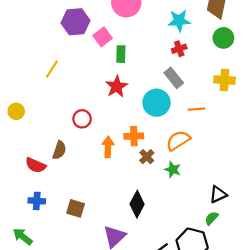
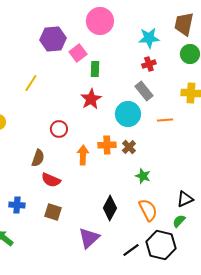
orange semicircle: (178, 140) -> (148, 210), moved, turned 95
brown cross: (147, 157) -> (129, 147), moved
red semicircle: (36, 165) -> (51, 180), moved

